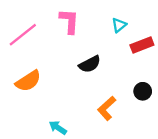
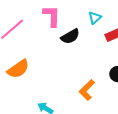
black semicircle: (90, 64) -> (70, 36), moved

